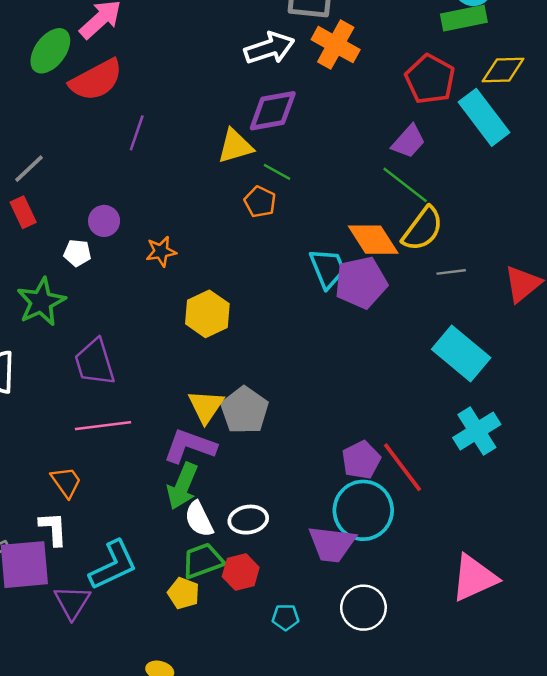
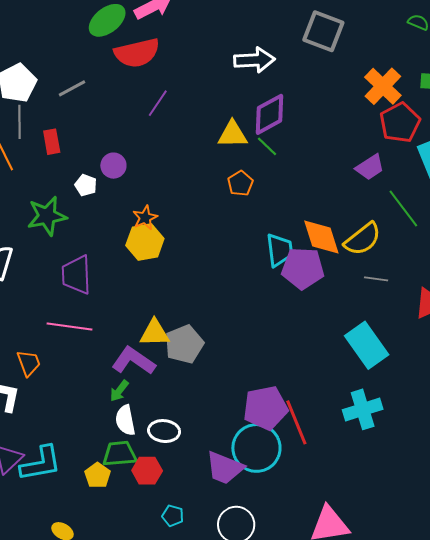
orange cross: (336, 45) -> (383, 86), moved
white arrow: (269, 48) -> (255, 60), moved
purple diamond: (273, 111) -> (269, 114), turned -33
gray line: (29, 169) -> (72, 88), moved
green line: (277, 172) -> (267, 146), moved
green line: (405, 185) -> (403, 209), moved
orange star: (161, 251) -> (145, 218), moved, turned -30
yellow hexagon: (207, 314) -> (145, 242), moved
yellow triangle: (206, 406) -> (155, 333), turned 40
purple pentagon: (361, 460) -> (265, 408), size x1.4
green arrow: (182, 486) -> (119, 391), size x0.6
cyan L-shape: (113, 565) -> (41, 463), moved

